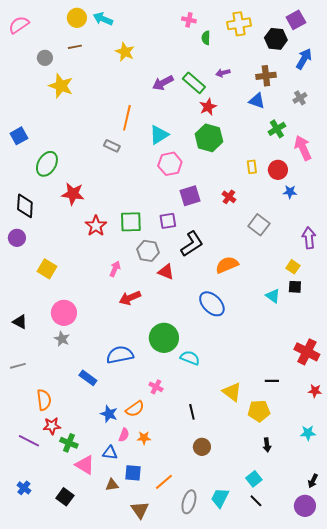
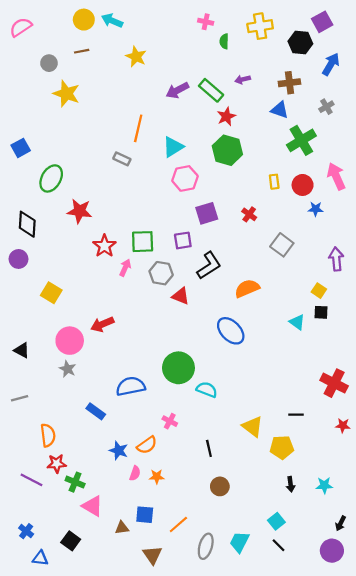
green cross: (277, 129) -> (301, 140), size x1.5
pink arrow: (303, 148) -> (336, 176), moved
pink arrow: (115, 269) -> (125, 268), moved
red arrow: (130, 298) -> (102, 324), moved
cyan star: (308, 433) -> (324, 485), moved
blue triangle: (110, 453) -> (40, 558), moved

